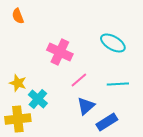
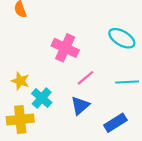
blue triangle: (86, 106) -> (80, 106), moved

